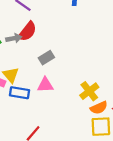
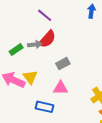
blue rectangle: (19, 93) -> (45, 107), moved

